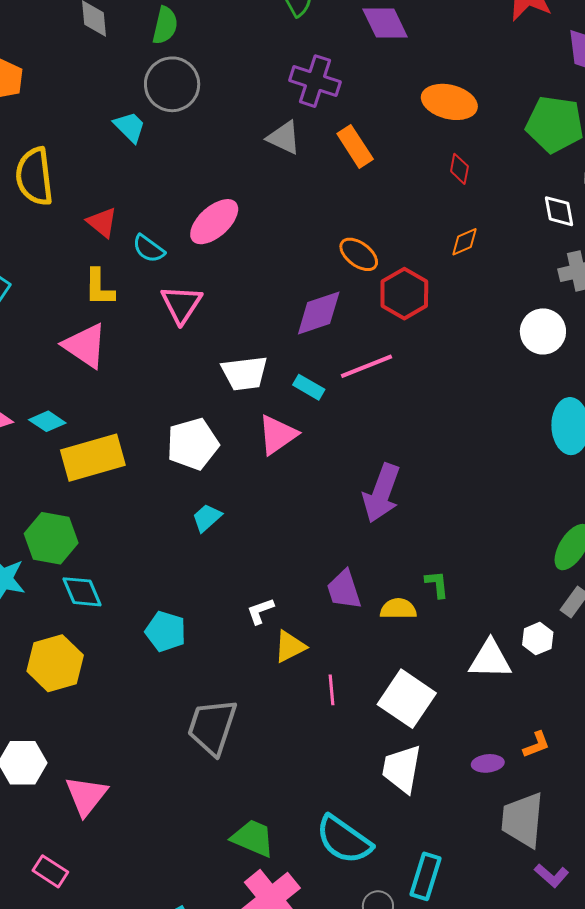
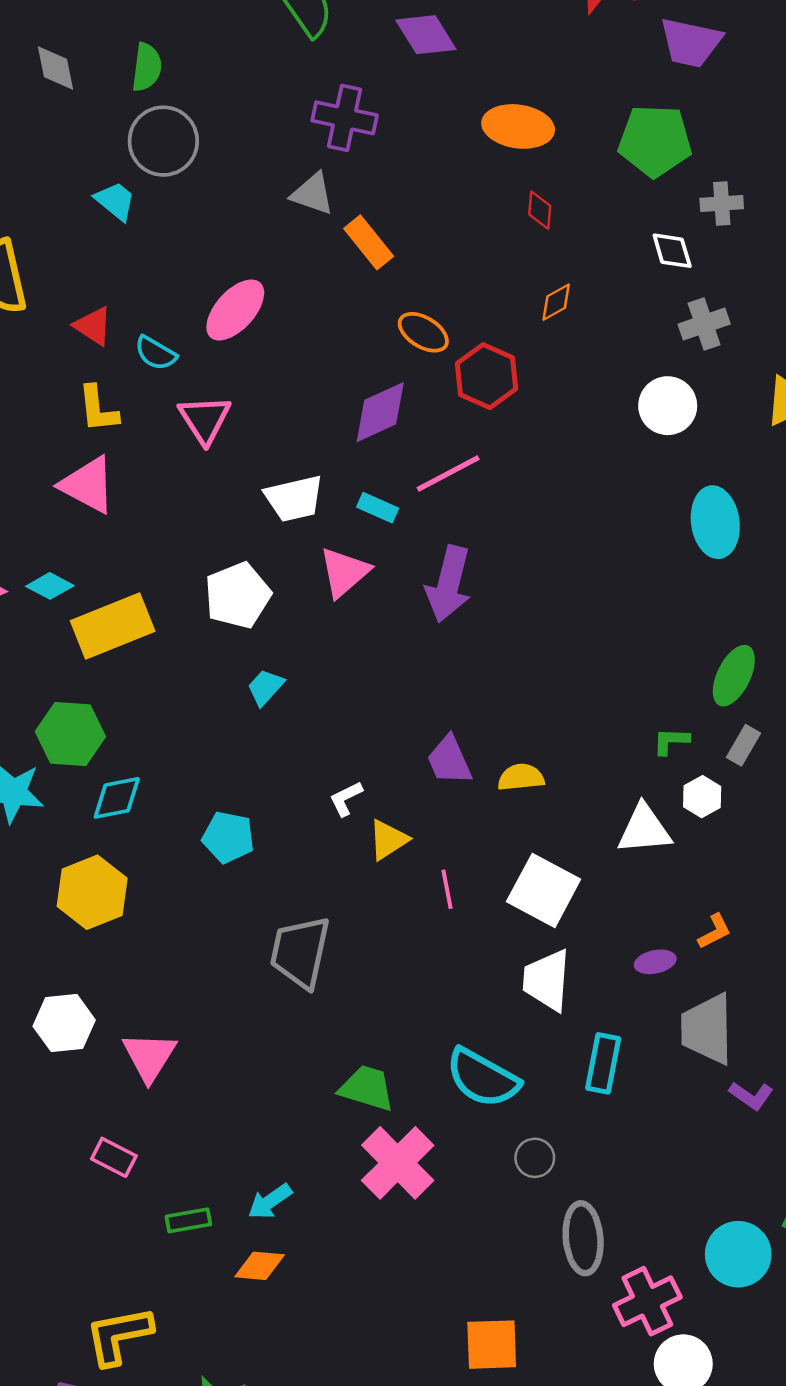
orange rectangle: (355, 146) -> (369, 242), moved
purple arrow: (381, 493) -> (449, 584), moved
green L-shape: (437, 584) -> (671, 741), moved, turned -76
cyan diamond: (82, 592) -> (117, 798), turned -72
cyan rectangle: (426, 876) -> (603, 1063), moved

